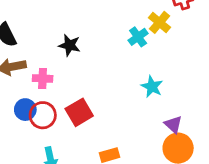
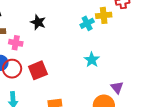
yellow cross: (159, 22) -> (104, 15), turned 35
purple triangle: (173, 124) -> (117, 87), moved

